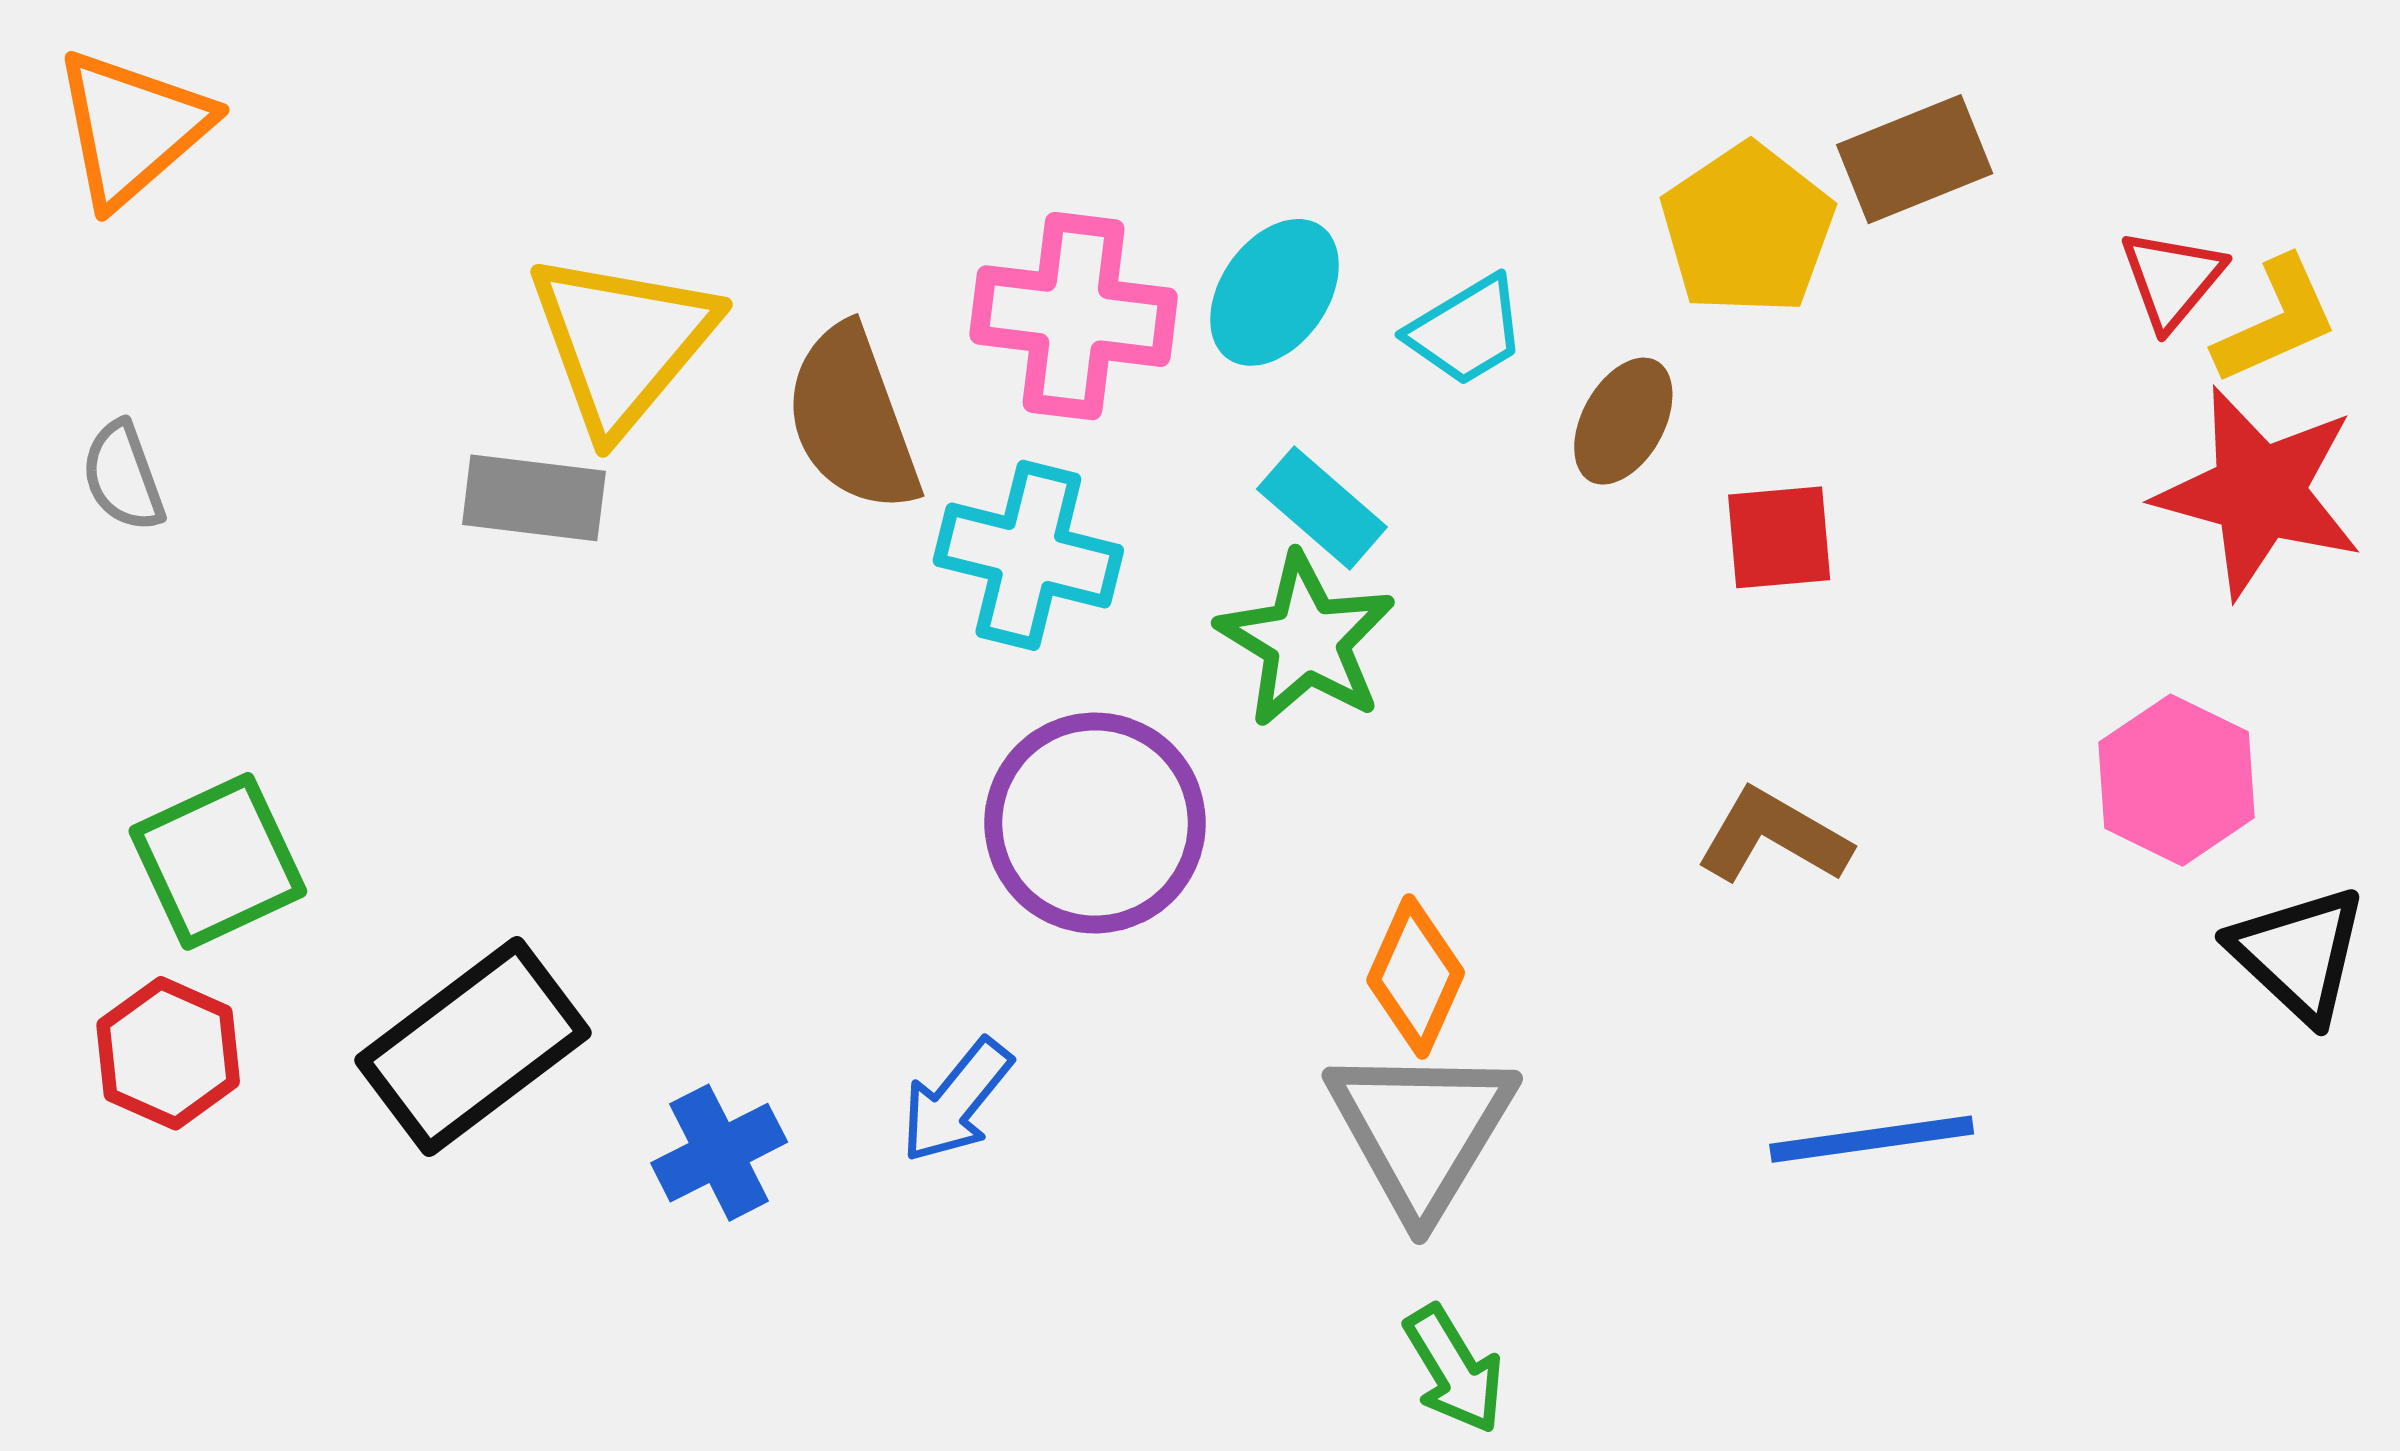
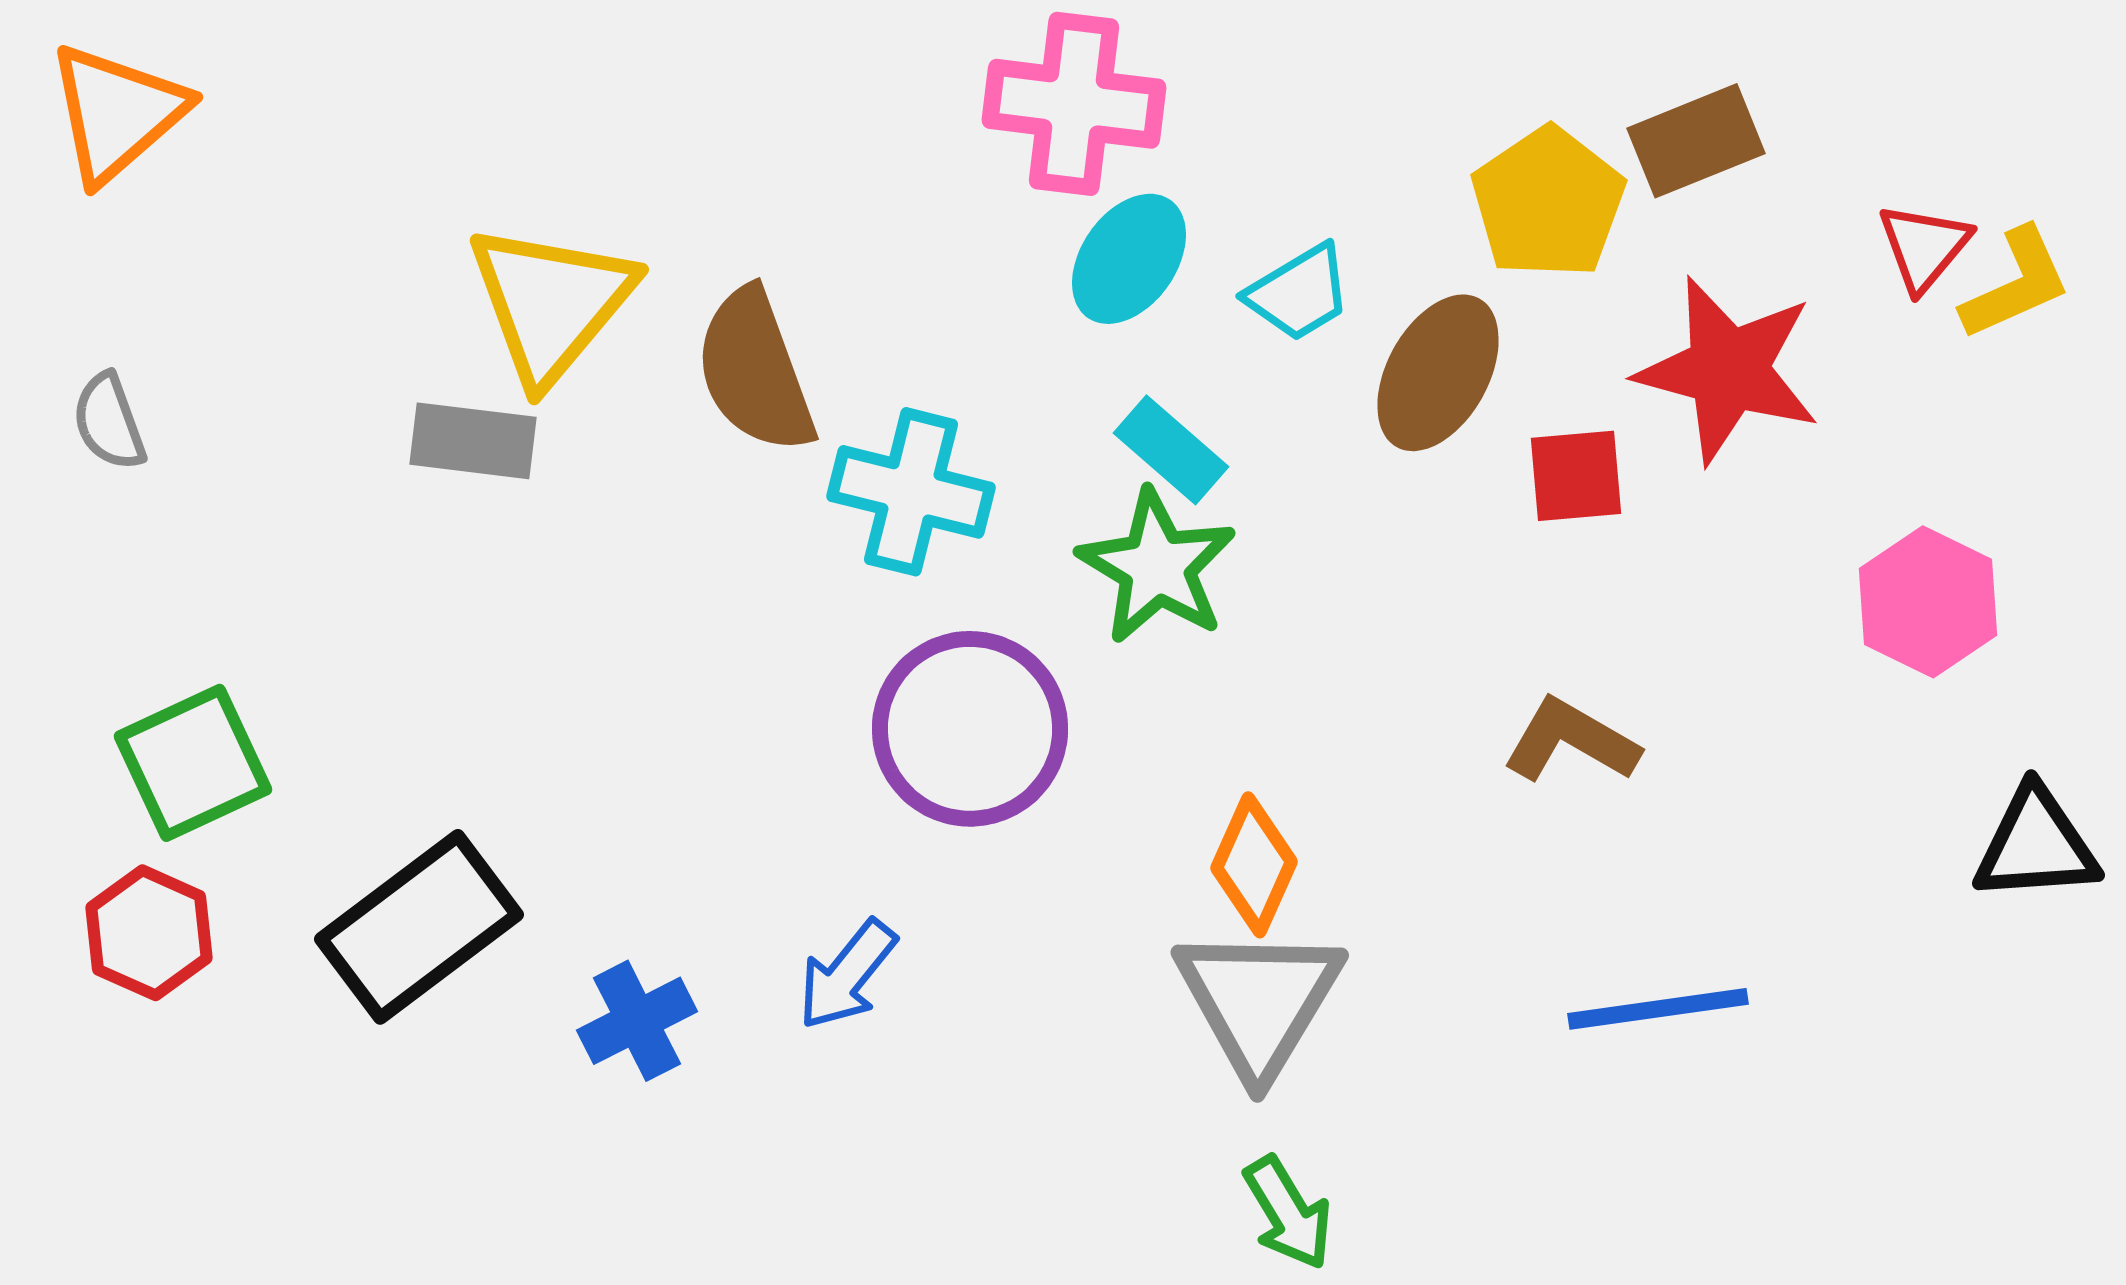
pink cross: (1074, 316) -> (1074, 104), moved
brown ellipse: (1623, 421) -> (1438, 373), size x1.4
red star: (2259, 492) -> (1728, 370), moved
pink hexagon: (2176, 780) -> (1928, 602), moved
black triangle: (2298, 954) -> (2036, 845), turned -47

